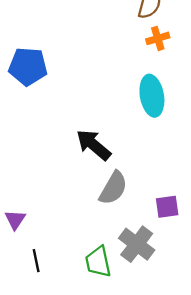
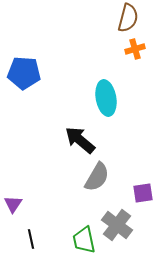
cyan ellipse: (152, 96) -> (106, 98), moved

